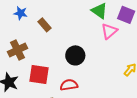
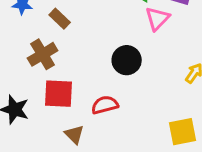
brown cross: (18, 50) -> (43, 54), moved
black circle: (75, 55) -> (127, 60), moved

